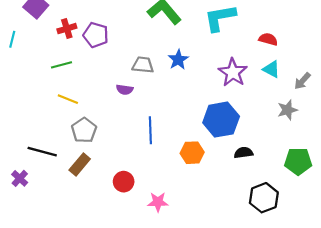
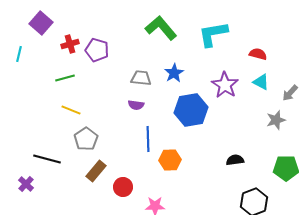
purple semicircle: (125, 90) -> (136, 105), moved
blue hexagon: (221, 120) -> (191, 110), moved
orange hexagon: (192, 153) -> (170, 160), moved
brown rectangle: (80, 164) -> (96, 171), moved

